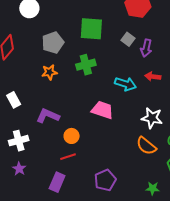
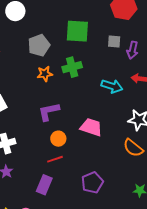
gray square: (128, 39) -> (114, 41), turned -32
orange star: (49, 72) -> (45, 74), moved
pink trapezoid: (103, 110) -> (91, 127), moved
purple L-shape: (48, 116) -> (49, 112), moved, turned -35

